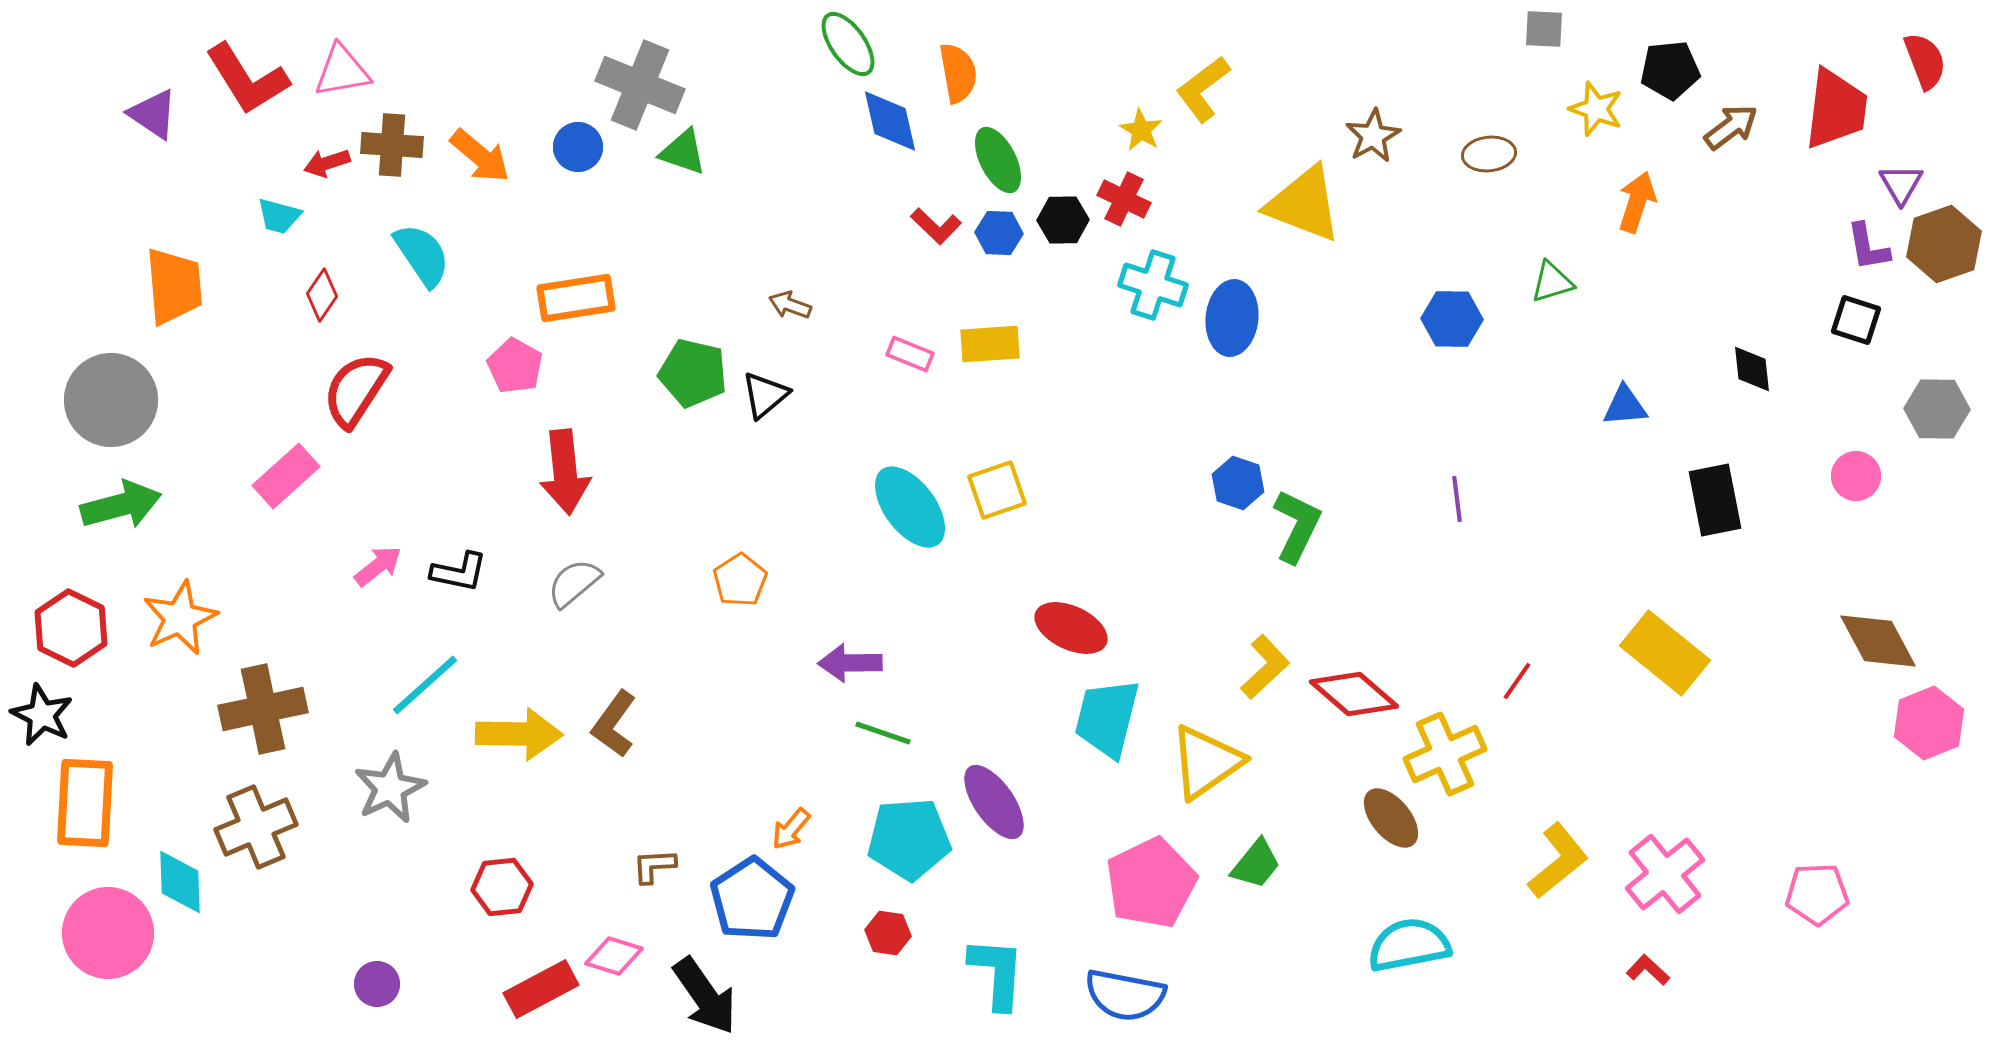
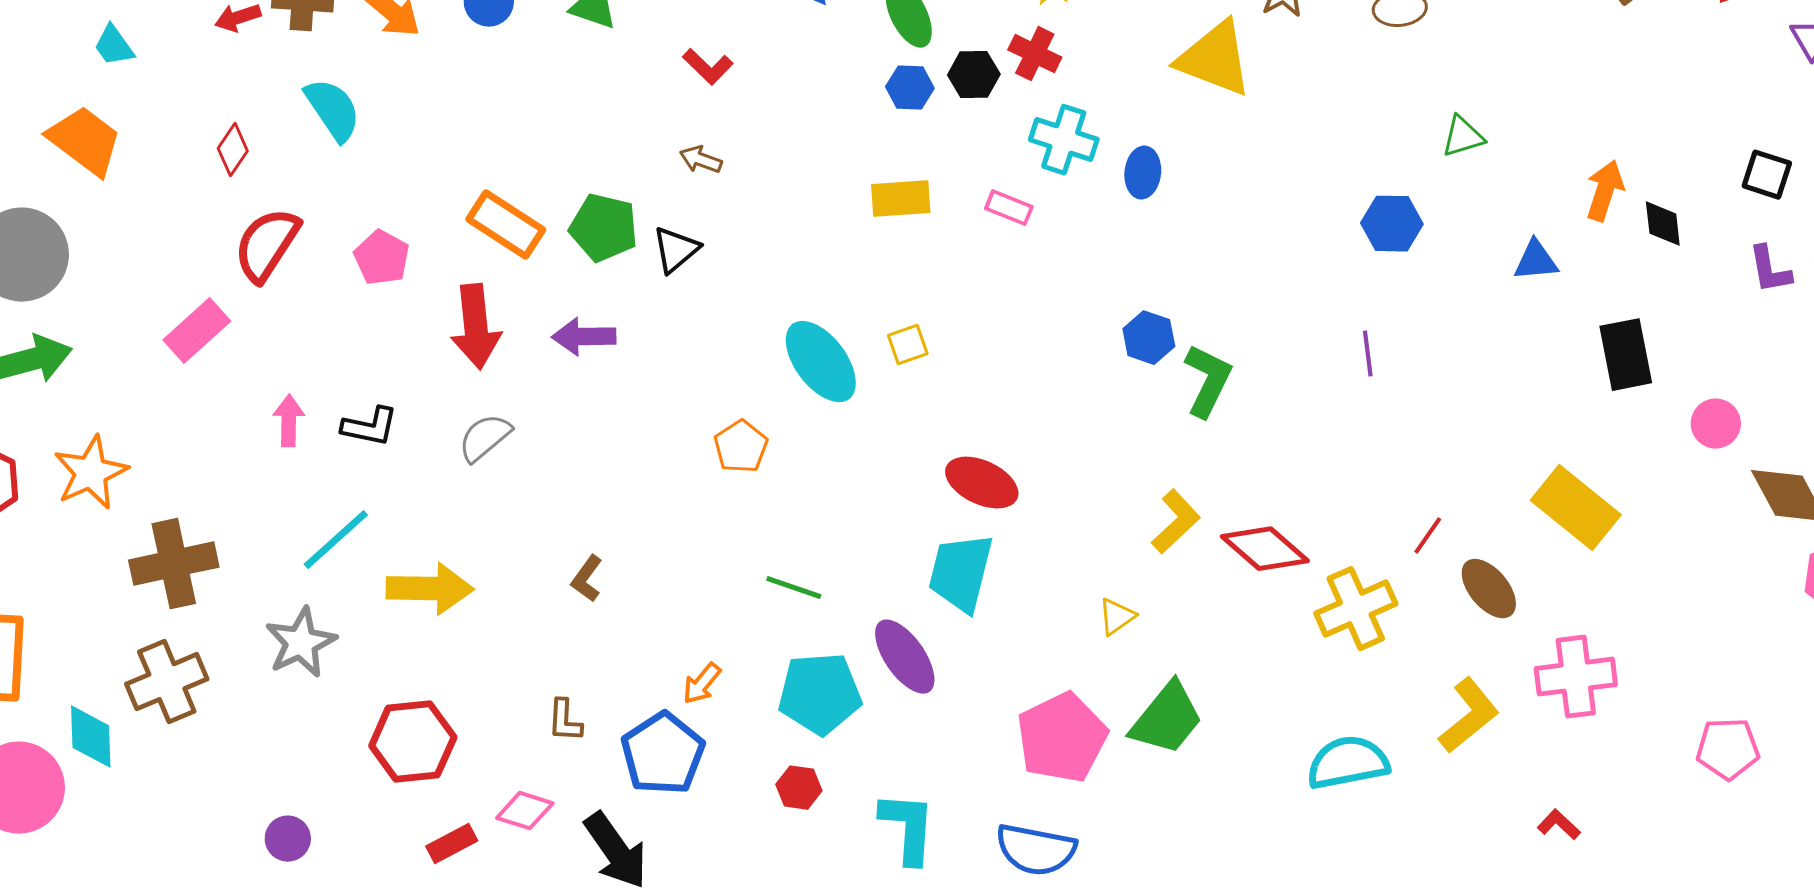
orange arrow: (1637, 202) -> (1605, 191), moved
cyan trapezoid: (279, 216) -> (114, 46), moved, turned 39
red L-shape: (936, 226) -> (708, 67), moved
purple L-shape: (1868, 247) -> (1770, 270), moved
orange trapezoid: (174, 286) -> (85, 141), turned -48
orange rectangle: (576, 298) -> (506, 225), moved, turned 42
blue ellipse: (1232, 318) -> (1143, 173), size x0.7
blue hexagon: (1452, 319) -> (1392, 224), moved
pink rectangle: (910, 354) -> (1009, 208), moved
pink pentagon: (515, 366) -> (382, 258), moved
pink circle: (1856, 476) -> (1716, 424), moved
yellow square: (997, 490) -> (908, 345), size x0.7
pink arrow: (378, 566) -> (289, 421), turned -51
orange pentagon: (740, 580) -> (741, 447), moved
purple arrow: (850, 663) -> (584, 337), moved
cyan trapezoid: (1107, 718) -> (961, 573), moved
brown L-shape: (614, 724) -> (587, 579), moved, size x0.7
yellow triangle: (1206, 762) -> (1117, 617), size x0.5
brown ellipse: (1391, 818) -> (1489, 589), moved
green trapezoid: (1256, 864) -> (1167, 719), size x1.5
brown L-shape: (654, 866) -> (565, 721), turned -84
pink cross: (1665, 874) -> (1576, 677), moved, turned 32
red hexagon: (502, 887) -> (413, 742), size x1.4
cyan semicircle: (1409, 945) -> (1348, 763), moved
red rectangle: (541, 989) -> (452, 844), size x0.7

